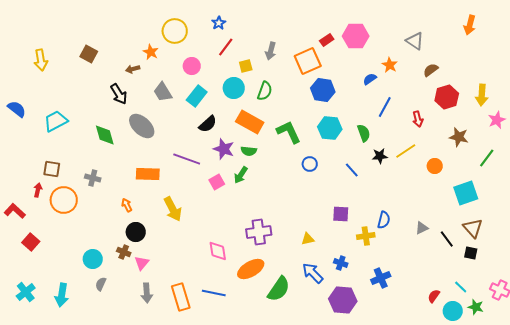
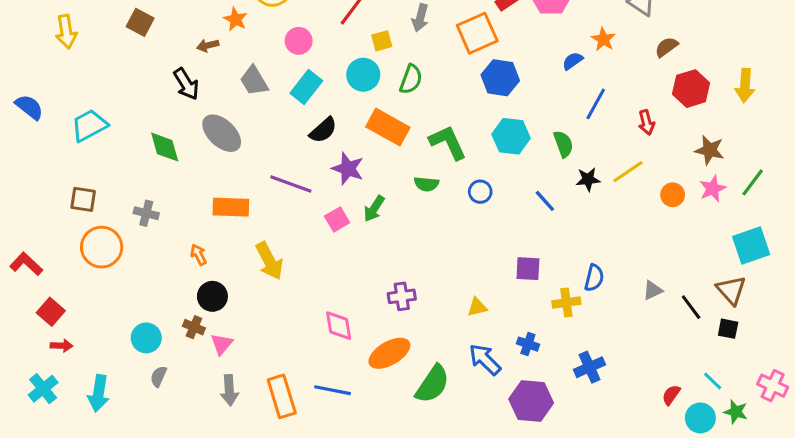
pink star: (497, 120) -> (713, 189), moved
green semicircle: (249, 151) -> (426, 184), moved
red arrow: (38, 190) -> (62, 346), moved, turned 80
cyan square: (466, 193) -> (751, 246), moved
purple cross: (259, 232) -> (402, 296), size x0.7

